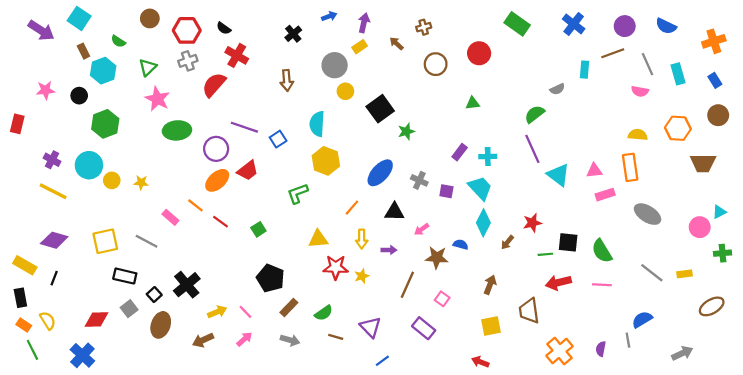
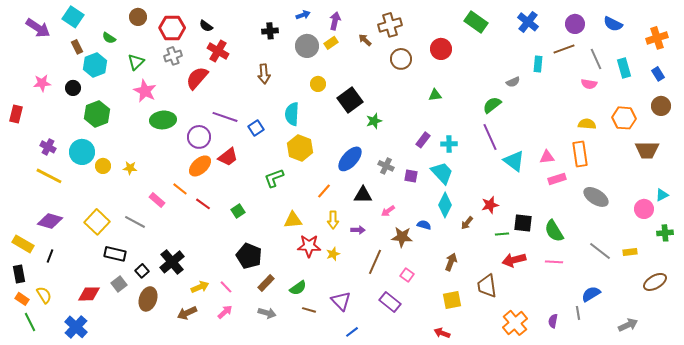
brown cross: (424, 27) -> (390, 25), size x1.6
black cross: (293, 34) -> (270, 31), turned 35
gray circle: (335, 65) -> (307, 46), moved
yellow square: (105, 241) -> (97, 222), turned -35

